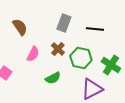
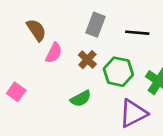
pink semicircle: (33, 54) -> (54, 53), moved

